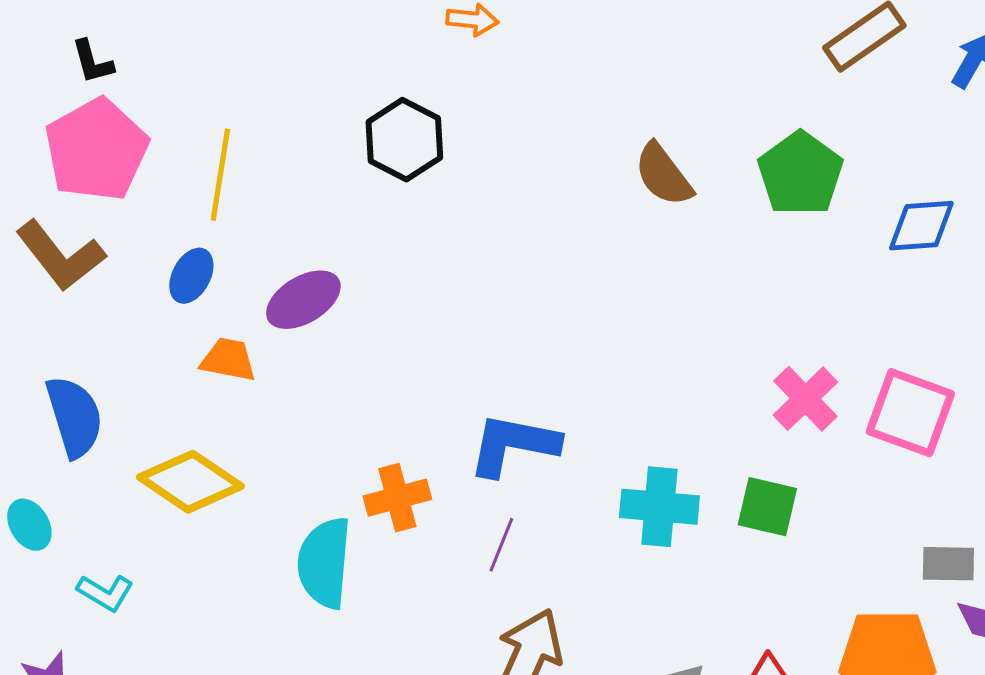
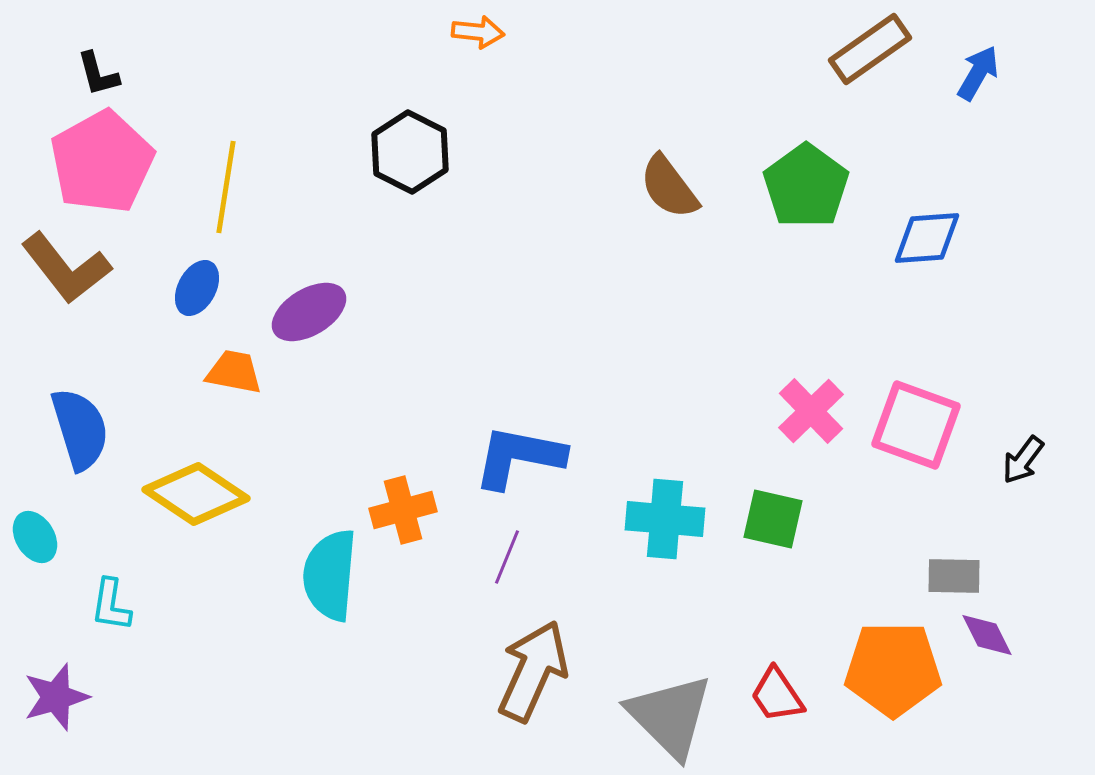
cyan L-shape: (105, 593) -> (111, 605), turned 68

